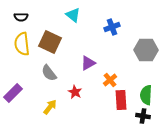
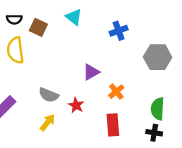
brown square: (50, 42) -> (38, 27), moved, size x0.7
gray semicircle: (49, 73) -> (49, 95), moved, turned -30
red rectangle: (121, 100) -> (113, 125), moved

